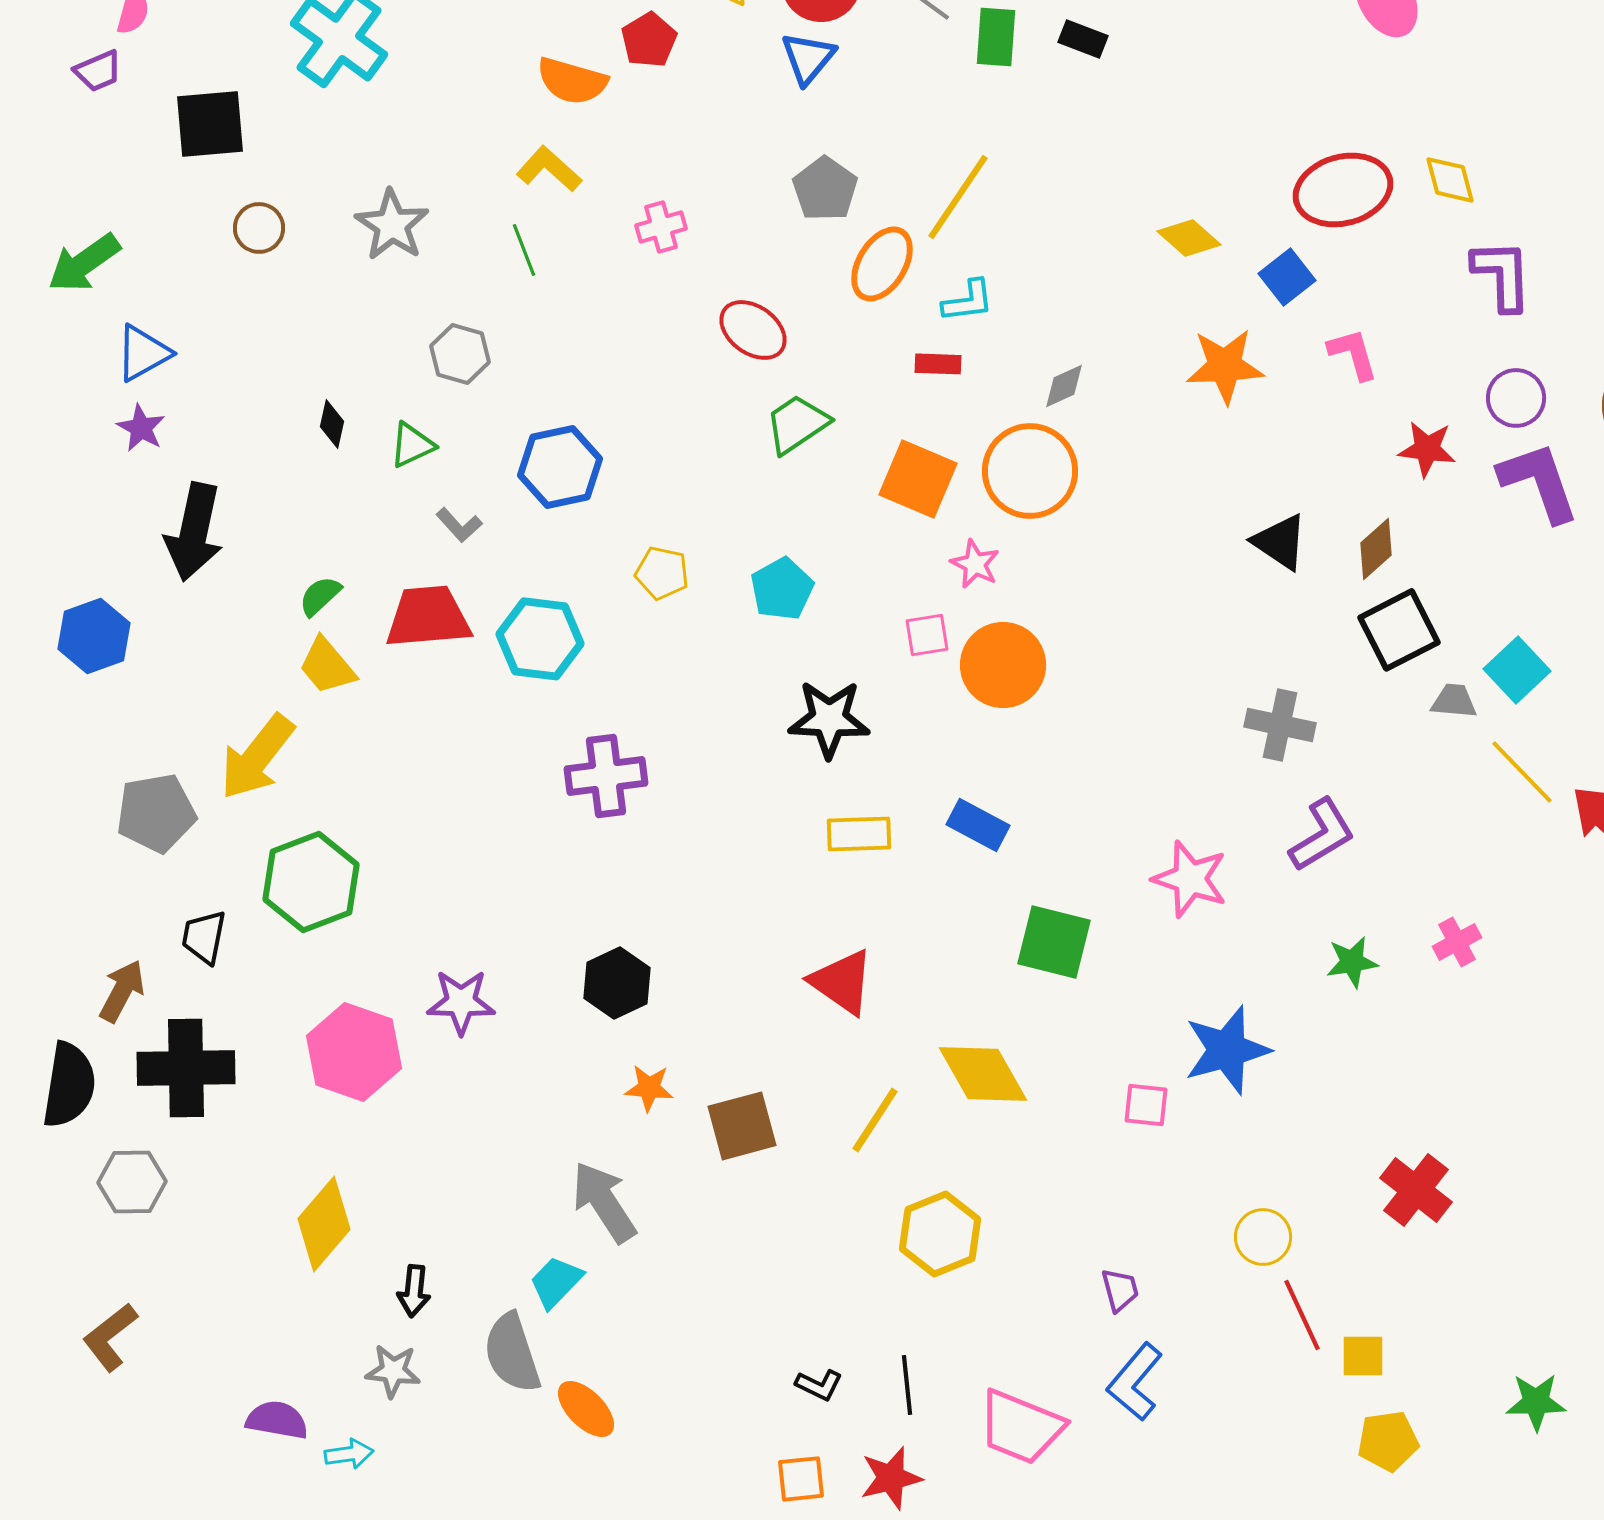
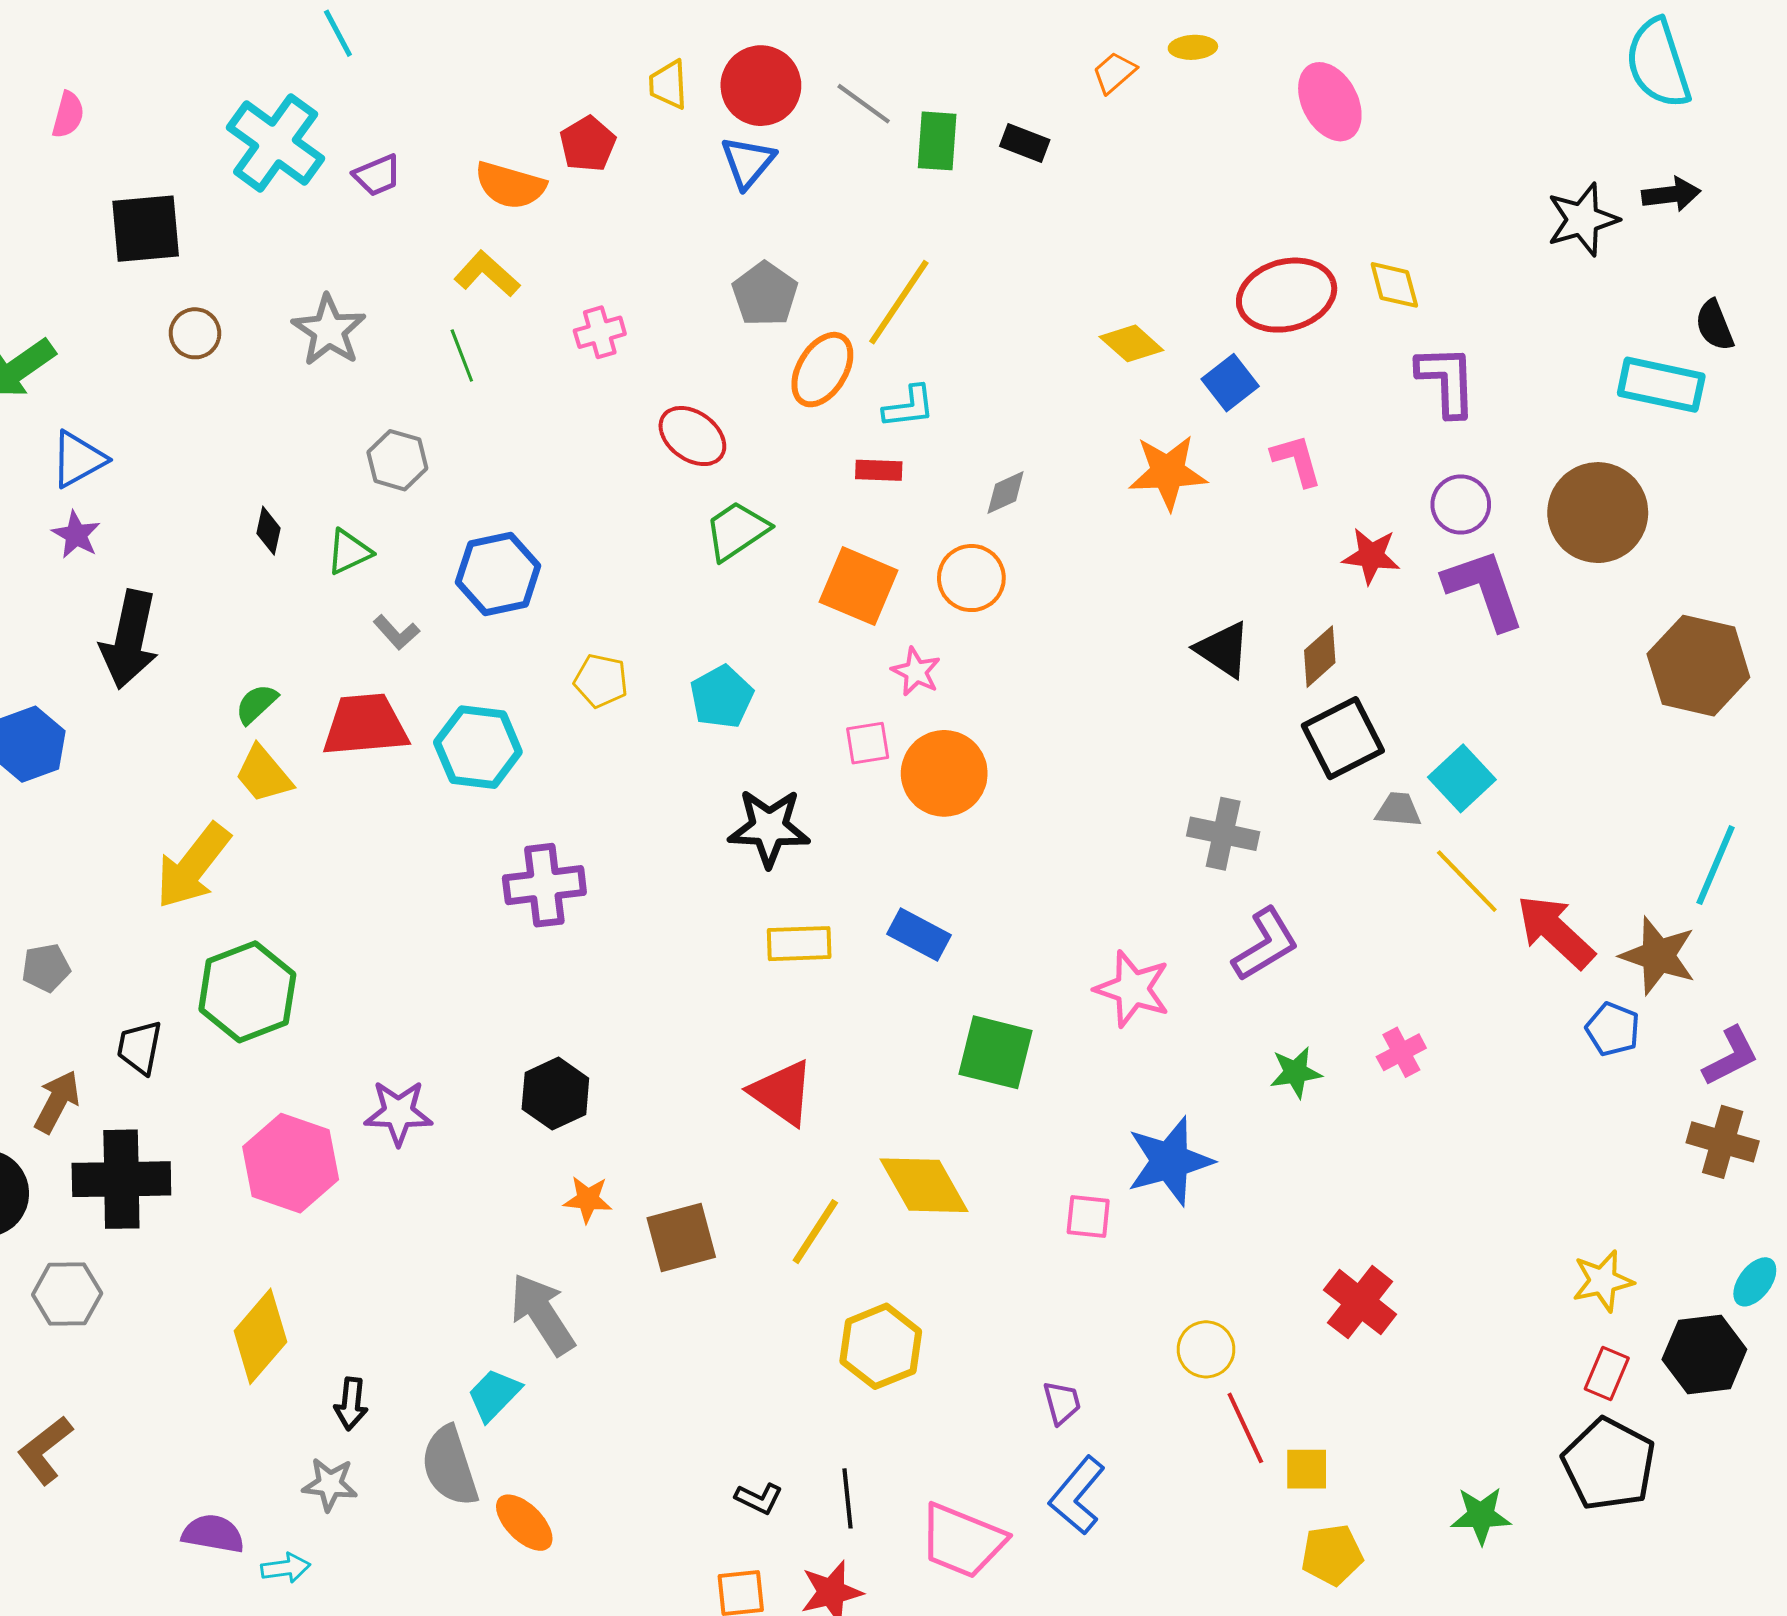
purple trapezoid: (98, 71) -> (377, 175), moved
orange circle: (1030, 471) -> (971, 578), size x0.7
gray pentagon: (156, 813) -> (46, 968), moved, size x0.6

